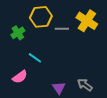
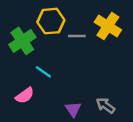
green cross: (18, 33) -> (22, 41), size x1.5

